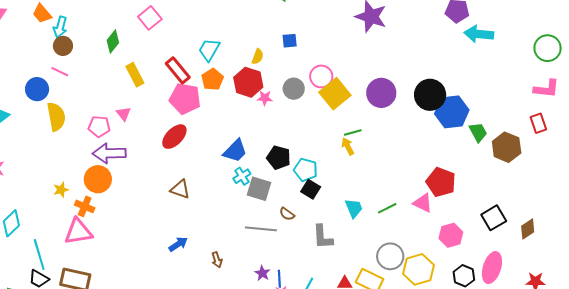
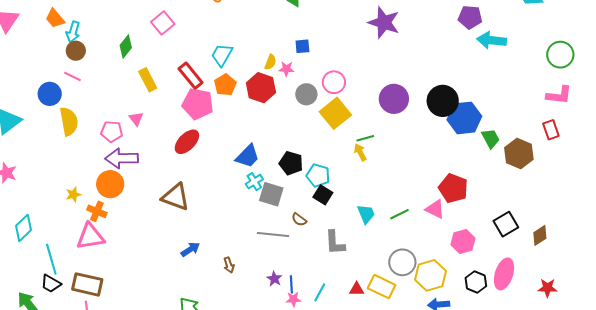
yellow square: (335, 94) -> (335, 113), moved
pink star: (265, 98) -> (287, 69), moved
brown triangle: (180, 189) -> (176, 197), moved, size x1.4

